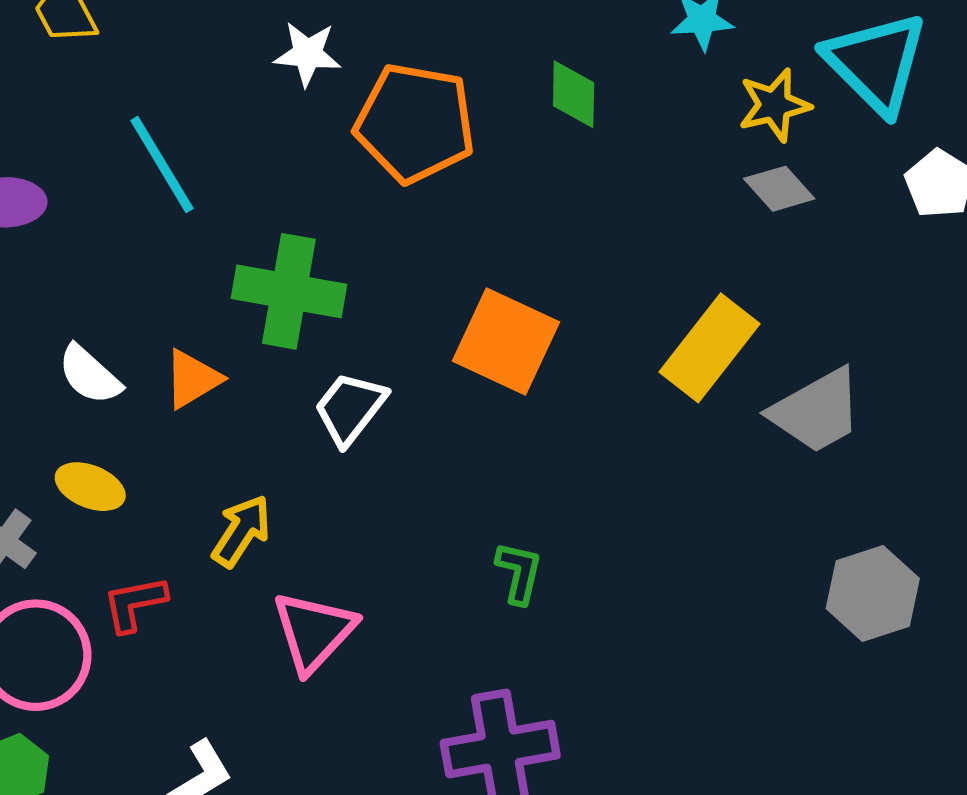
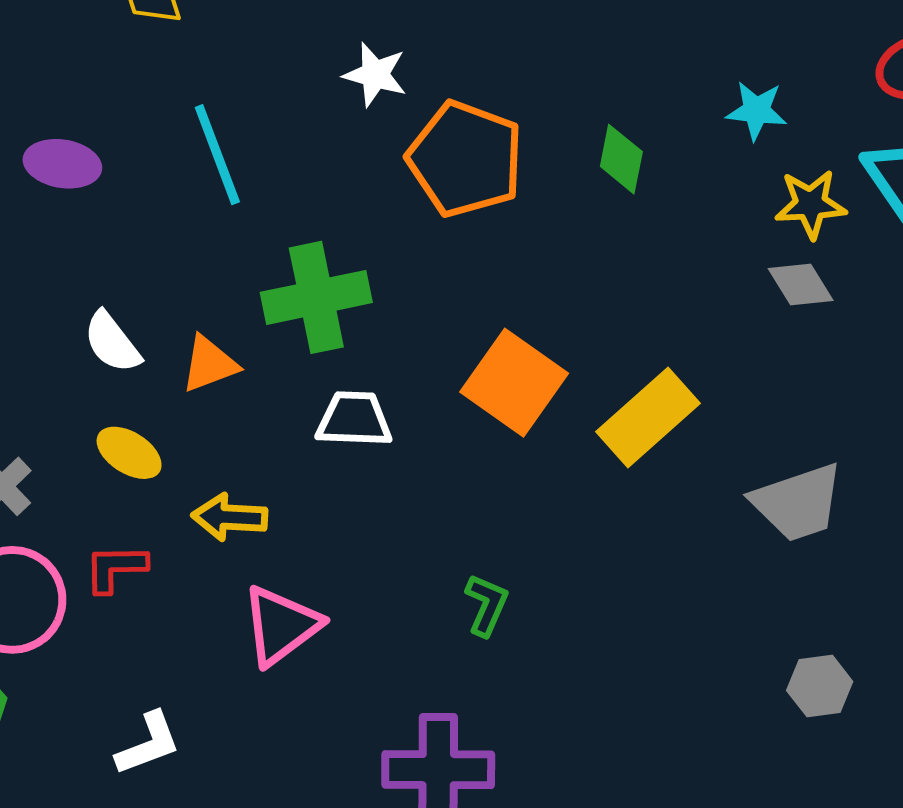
green cross: (289, 291) -> (316, 297), turned -32
yellow rectangle: (709, 348) -> (648, 418), moved
white trapezoid: (350, 408) -> (354, 419), turned 44
yellow ellipse: (90, 487) -> (129, 453), moved
yellow arrow: (241, 531) -> (230, 517), turned -130
gray hexagon: (873, 594) -> (820, 686), size x0.7

